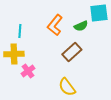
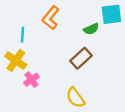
orange L-shape: (55, 25) -> (51, 18), moved
yellow cross: (14, 54) -> (16, 61), turned 36

